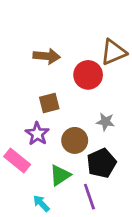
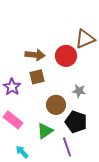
brown arrow: (47, 56) -> (35, 55), moved
purple star: (37, 134) -> (12, 87), moved
black pentagon: (101, 163) -> (76, 122), turned -30
cyan arrow: (41, 203) -> (22, 152), moved

